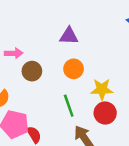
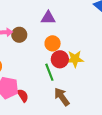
brown circle: (32, 71) -> (19, 35), moved
red circle: (105, 113) -> (60, 59), moved

